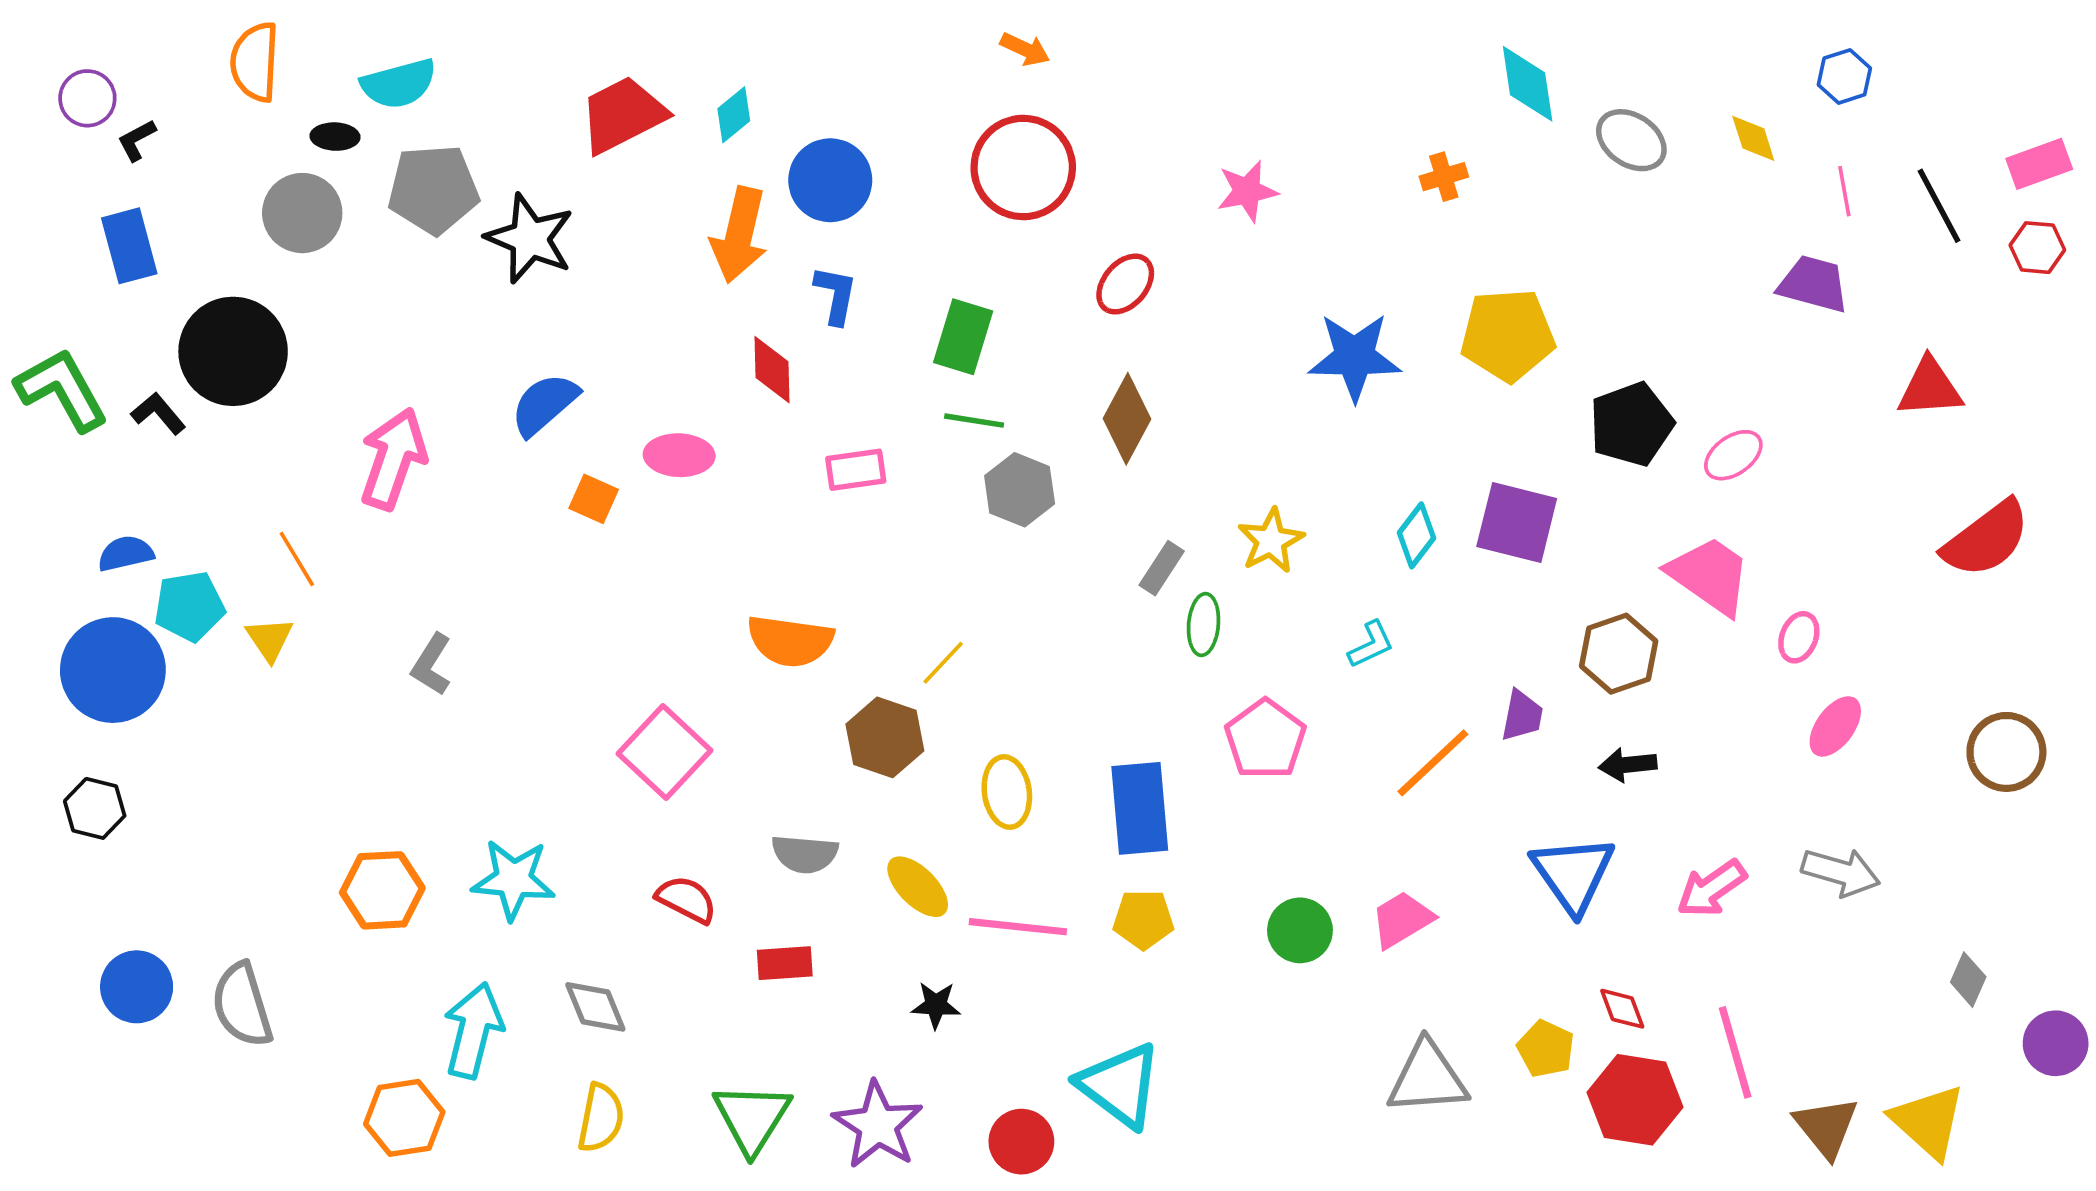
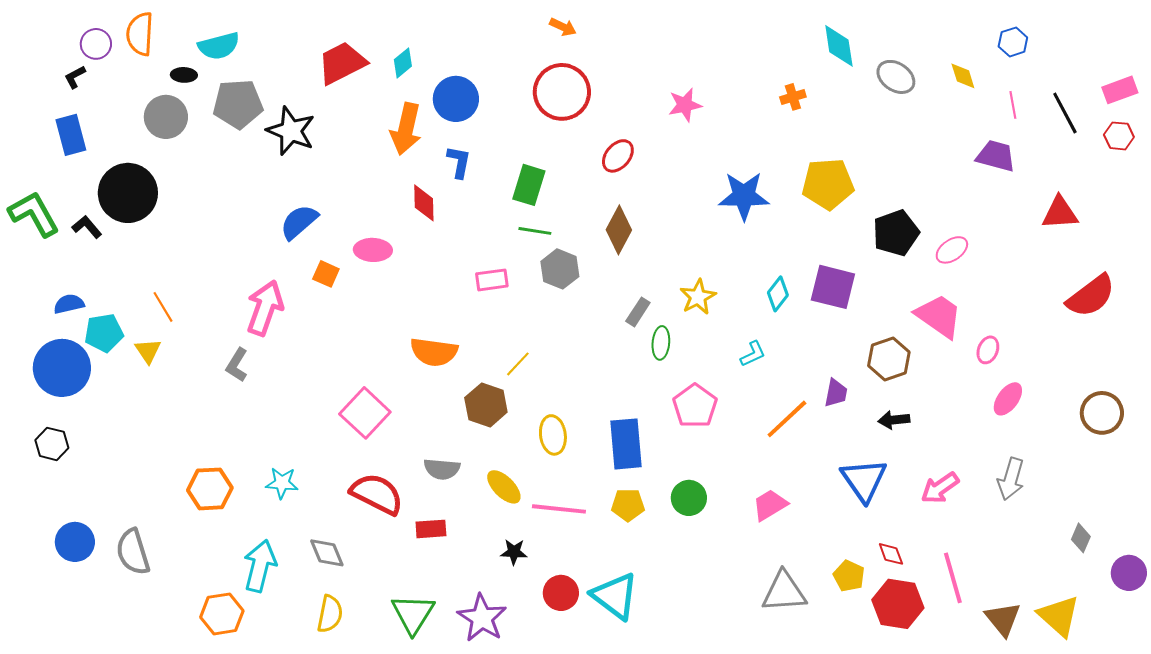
purple circle: (87, 98) -> (96, 44), moved
pink arrow: (393, 459) -> (265, 308), moved
pink rectangle: (856, 470) -> (492, 280), moved
gray arrow: (1841, 872) -> (1011, 479), turned 90
cyan star: (513, 879) -> (282, 483), size x0.7
red semicircle: (686, 899) -> (377, 494), size x1.6
green circle: (1300, 930) -> (689, 498), moved
red circle: (1021, 1142) -> (561, 593), moved

